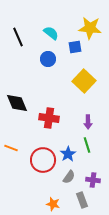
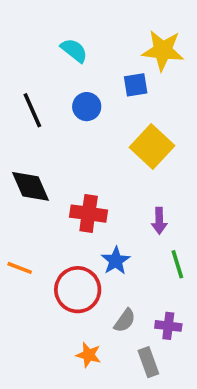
cyan semicircle: (51, 33) -> (74, 50), moved
black line: (18, 37) -> (32, 110), moved
green line: (87, 145) -> (177, 264), moved
blue star: (68, 154) -> (116, 261), moved
orange star: (53, 204) -> (89, 355), moved

